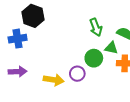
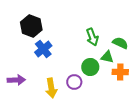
blue cross: (18, 39) -> (43, 49), moved, turned -30
yellow arrow: (54, 80) -> (51, 88), turned 72

